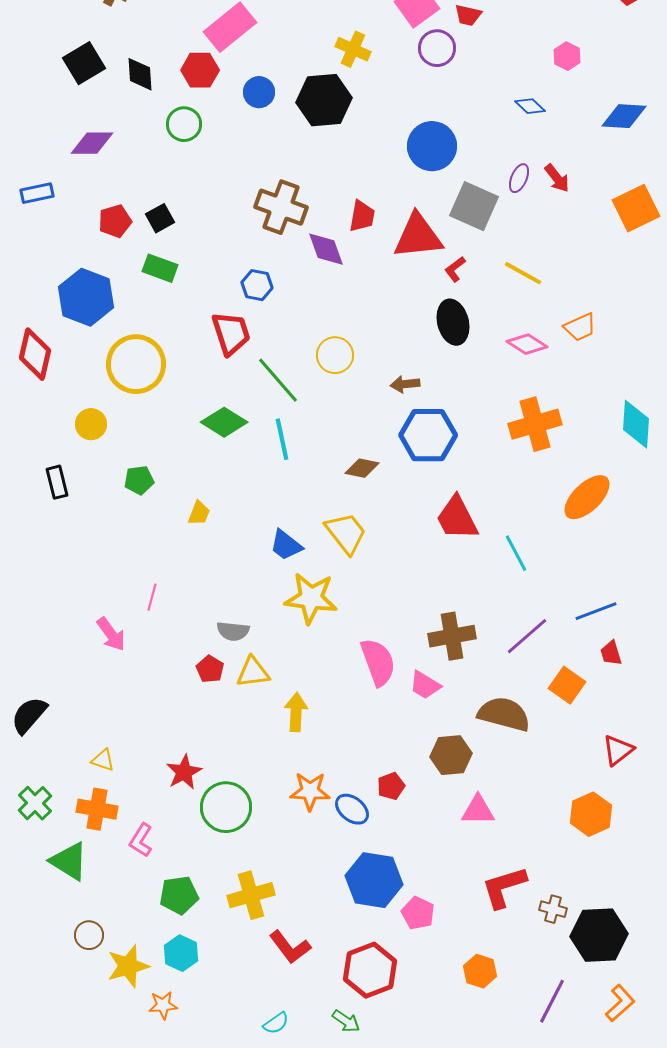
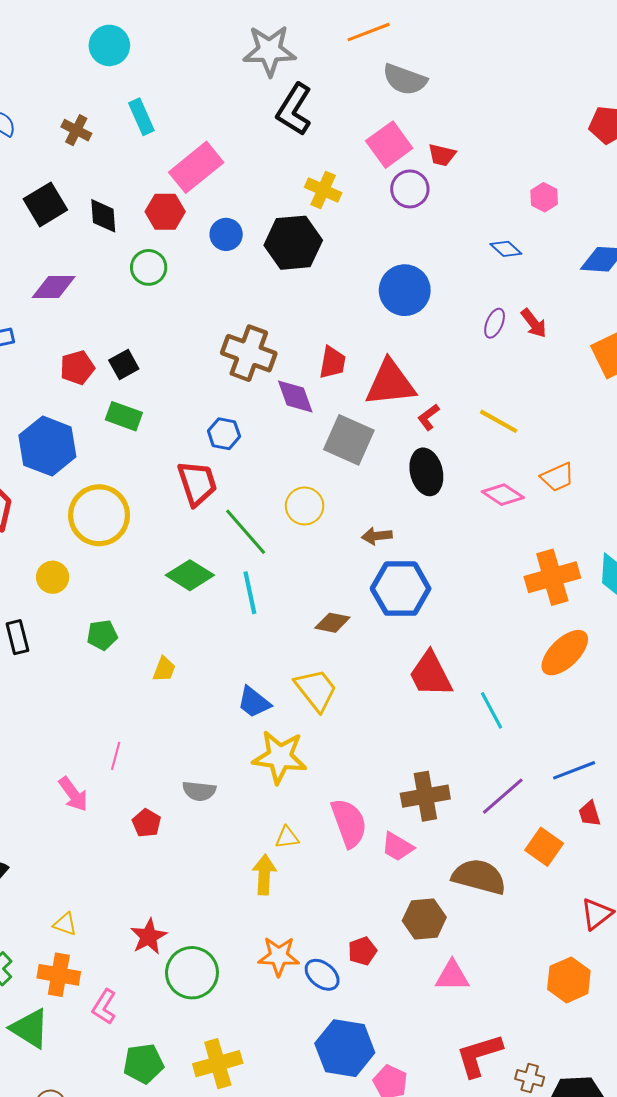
gray square: (474, 206) -> (349, 440), moved
orange cross: (535, 424) -> (552, 577), moved
red pentagon: (210, 669) -> (147, 823), moved
yellow triangle: (253, 672) -> (287, 837), moved, size x0.7

